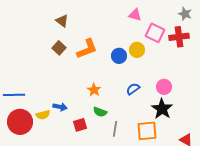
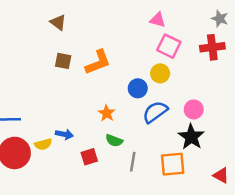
brown triangle: (62, 21) -> (58, 22), moved
pink square: (155, 33) -> (169, 46), moved
brown square: (59, 48) -> (63, 61), turned -32
yellow circle: (137, 50) -> (160, 73), moved
blue circle: (119, 56) -> (138, 88), moved
blue semicircle: (133, 89) -> (155, 112), size x1.5

